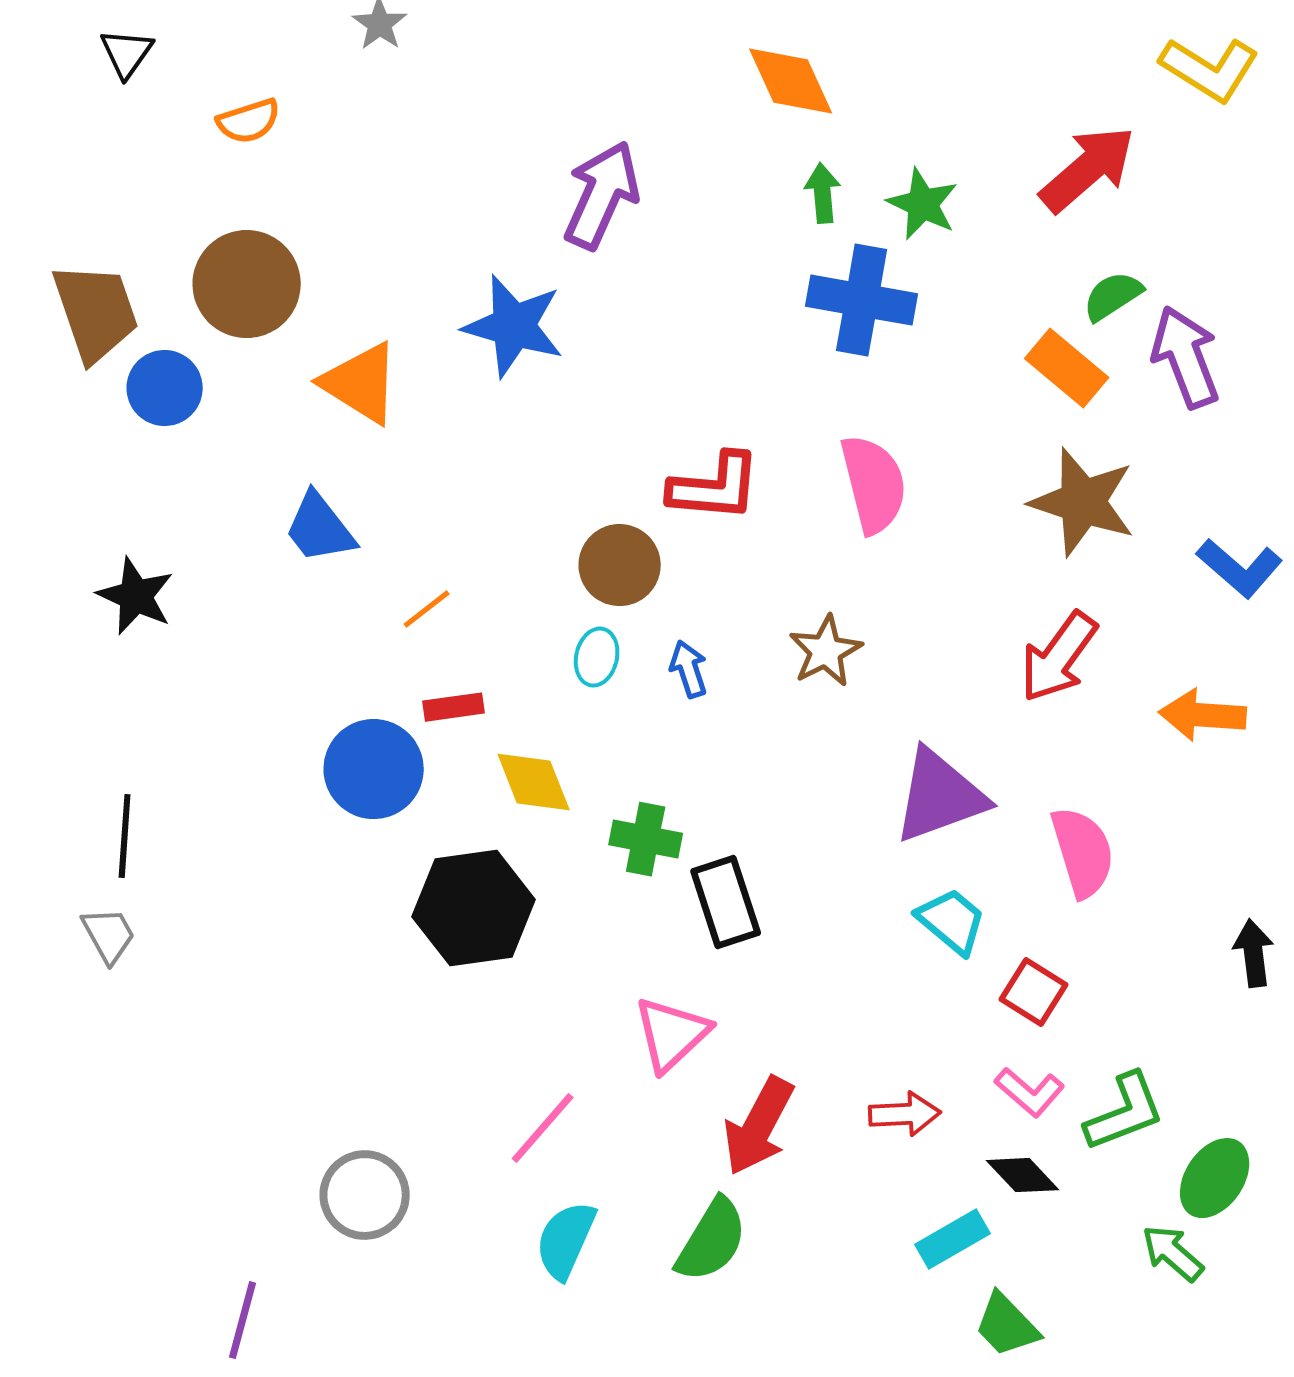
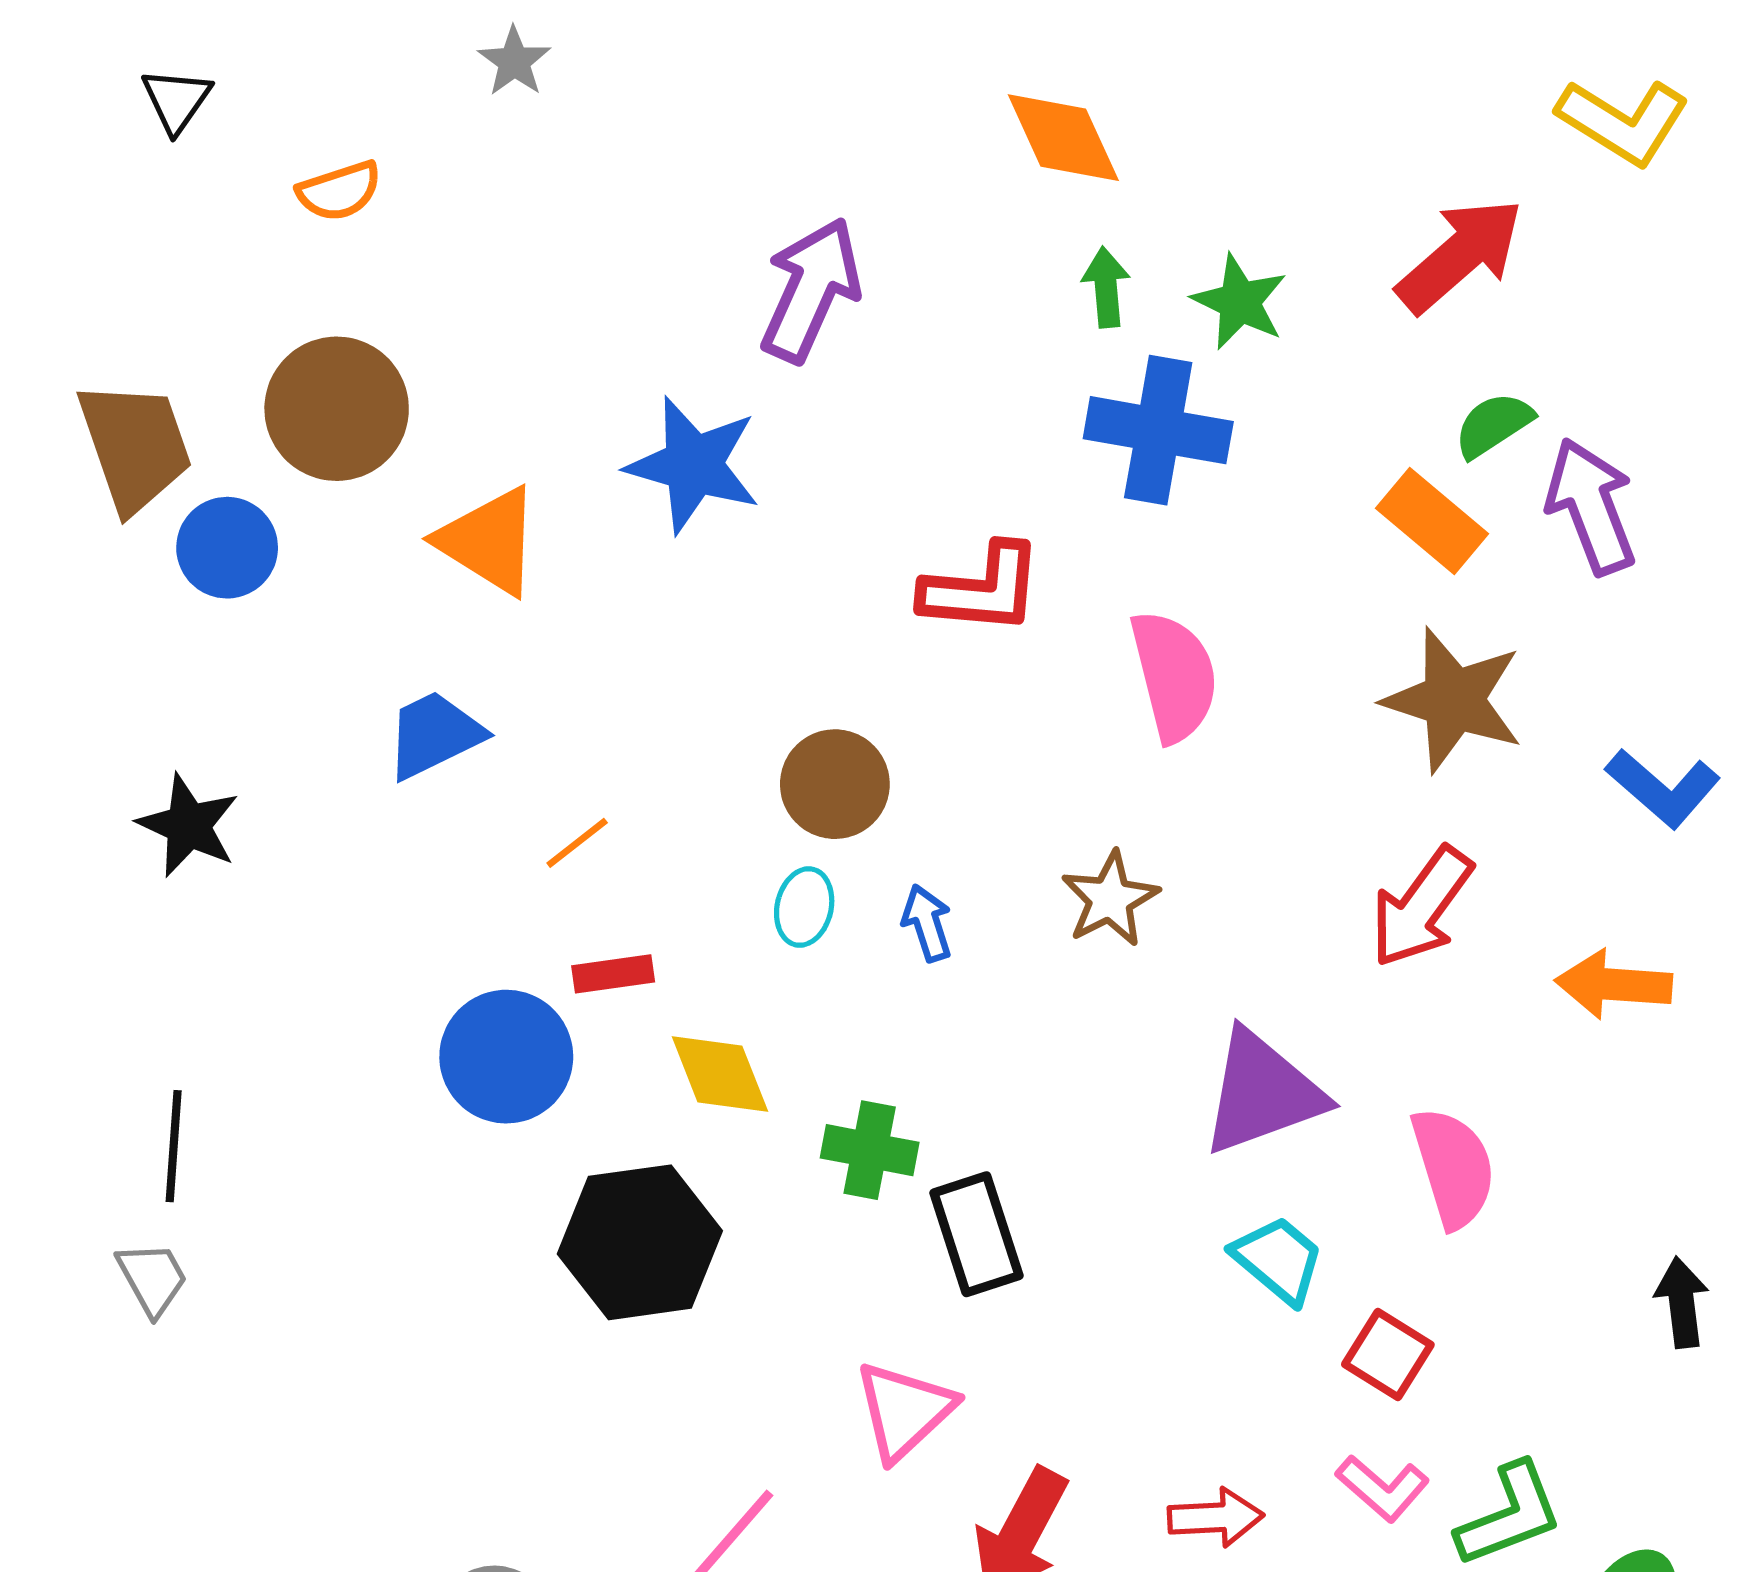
red L-shape: (715, 487) -> (982, 589), moved
blue trapezoid: (320, 528) -> (434, 735), turned 102

